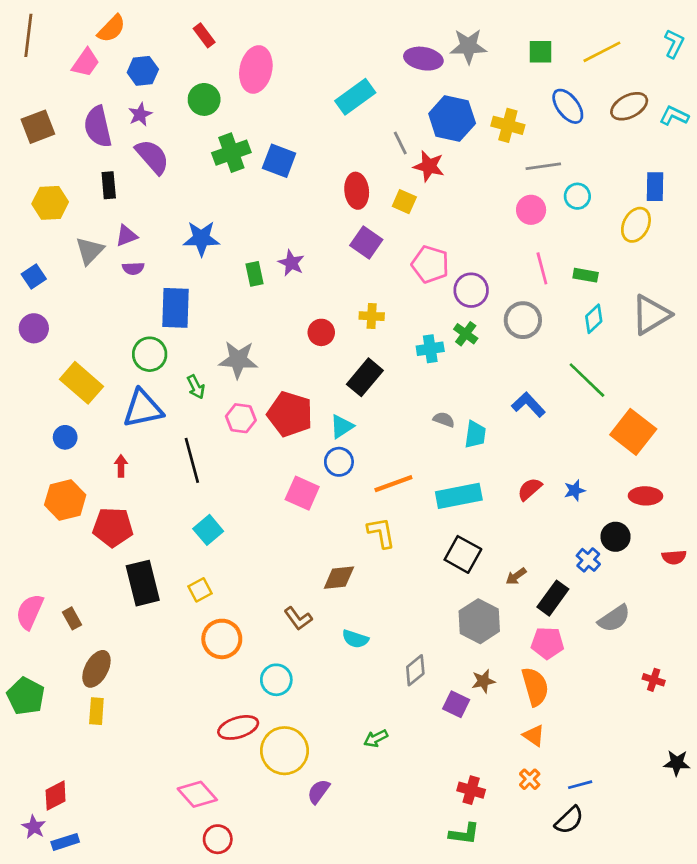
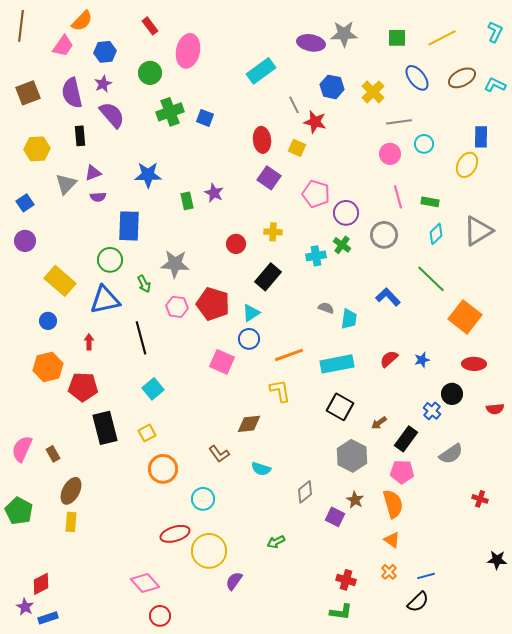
blue hexagon: (452, 119) -> (332, 87), size x0.7
yellow cross: (508, 125) -> (373, 92), turned 30
blue square: (279, 161) -> (205, 118), size x0.7
brown star: (483, 681) -> (355, 500), turned -30

